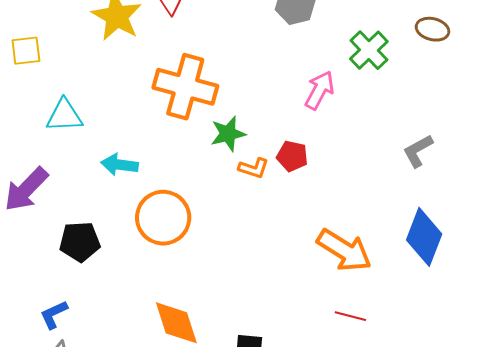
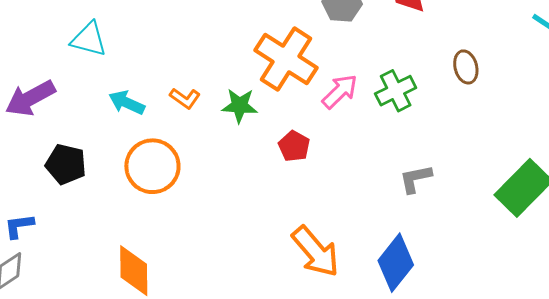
brown ellipse: (432, 29) -> (466, 67), turned 44
green cross: (369, 50) -> (396, 91), moved
orange cross: (185, 87) -> (286, 59), moved
orange L-shape: (254, 168) -> (185, 98), moved

